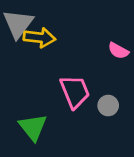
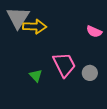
green triangle: (33, 127) -> (36, 76), moved, size x0.6

